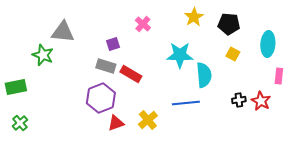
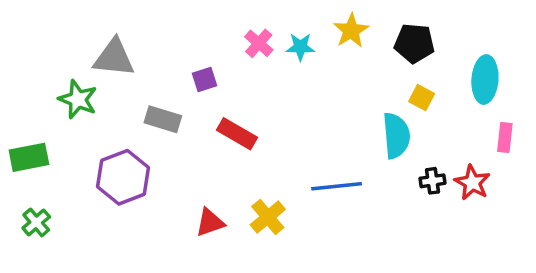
cyan star: (180, 55) -> (300, 47), moved, size x0.6
gray rectangle: (106, 66) -> (163, 119), moved
cyan semicircle: (204, 75) -> (396, 136), moved
purple hexagon: (101, 98) -> (123, 177), moved

